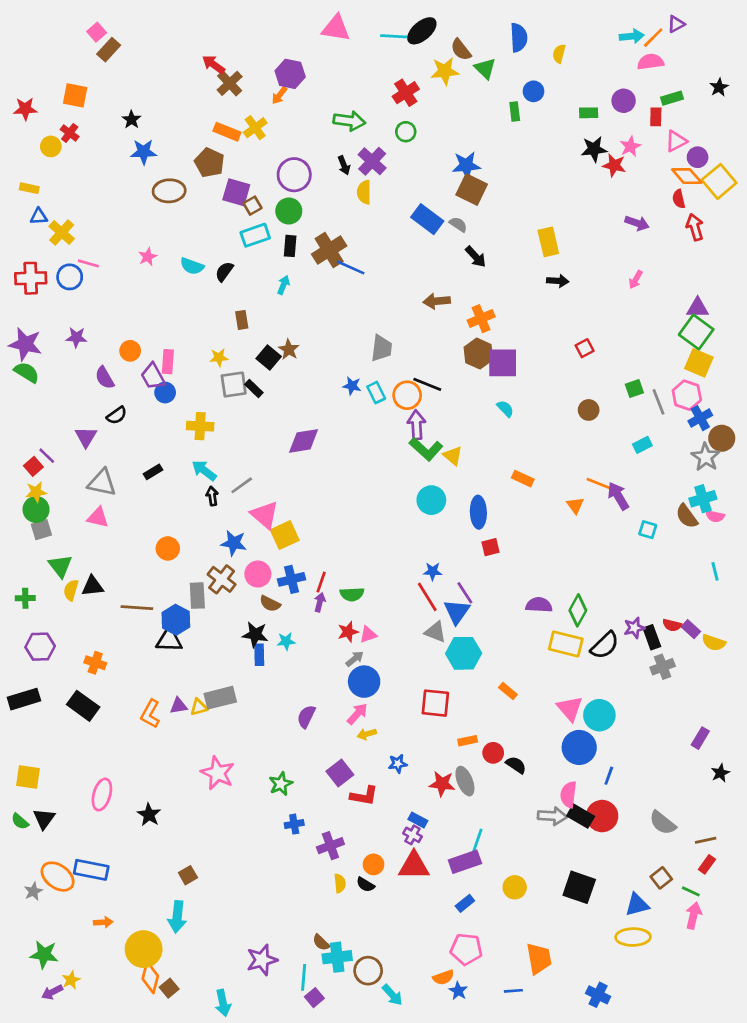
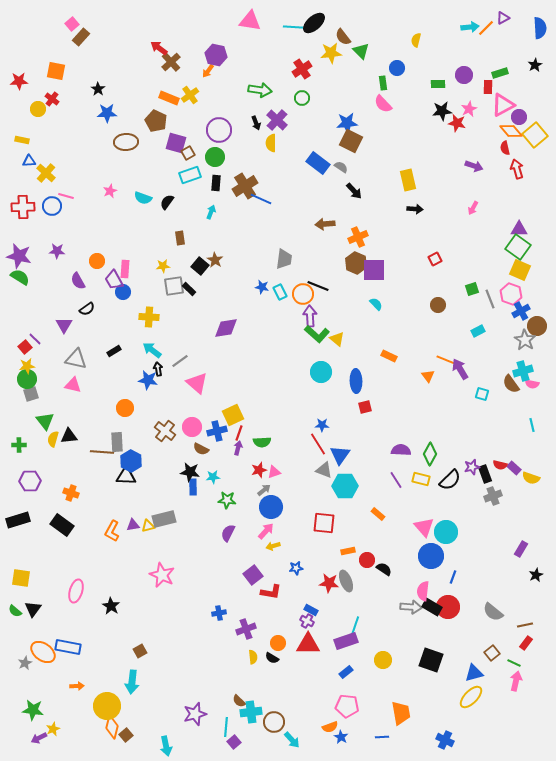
blue semicircle: (519, 38) -> (540, 28), moved
pink semicircle: (650, 62) -> (383, 104), moved, turned -126
pink triangle: (676, 141) -> (503, 105), size x1.4
yellow square: (285, 535) -> (233, 415), moved
blue star: (234, 543) -> (148, 380), moved
purple line: (465, 593) -> (396, 480), moved
gray rectangle: (197, 596) -> (117, 442), moved
yellow rectangle: (566, 644) -> (421, 479), size x0.7
green star: (281, 784) -> (227, 500), moved, turned 30
yellow ellipse: (633, 937) -> (471, 697), turned -45

